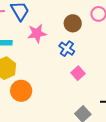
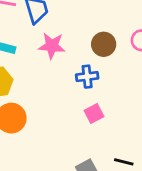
blue cross: (67, 49) -> (87, 77), turned 35

